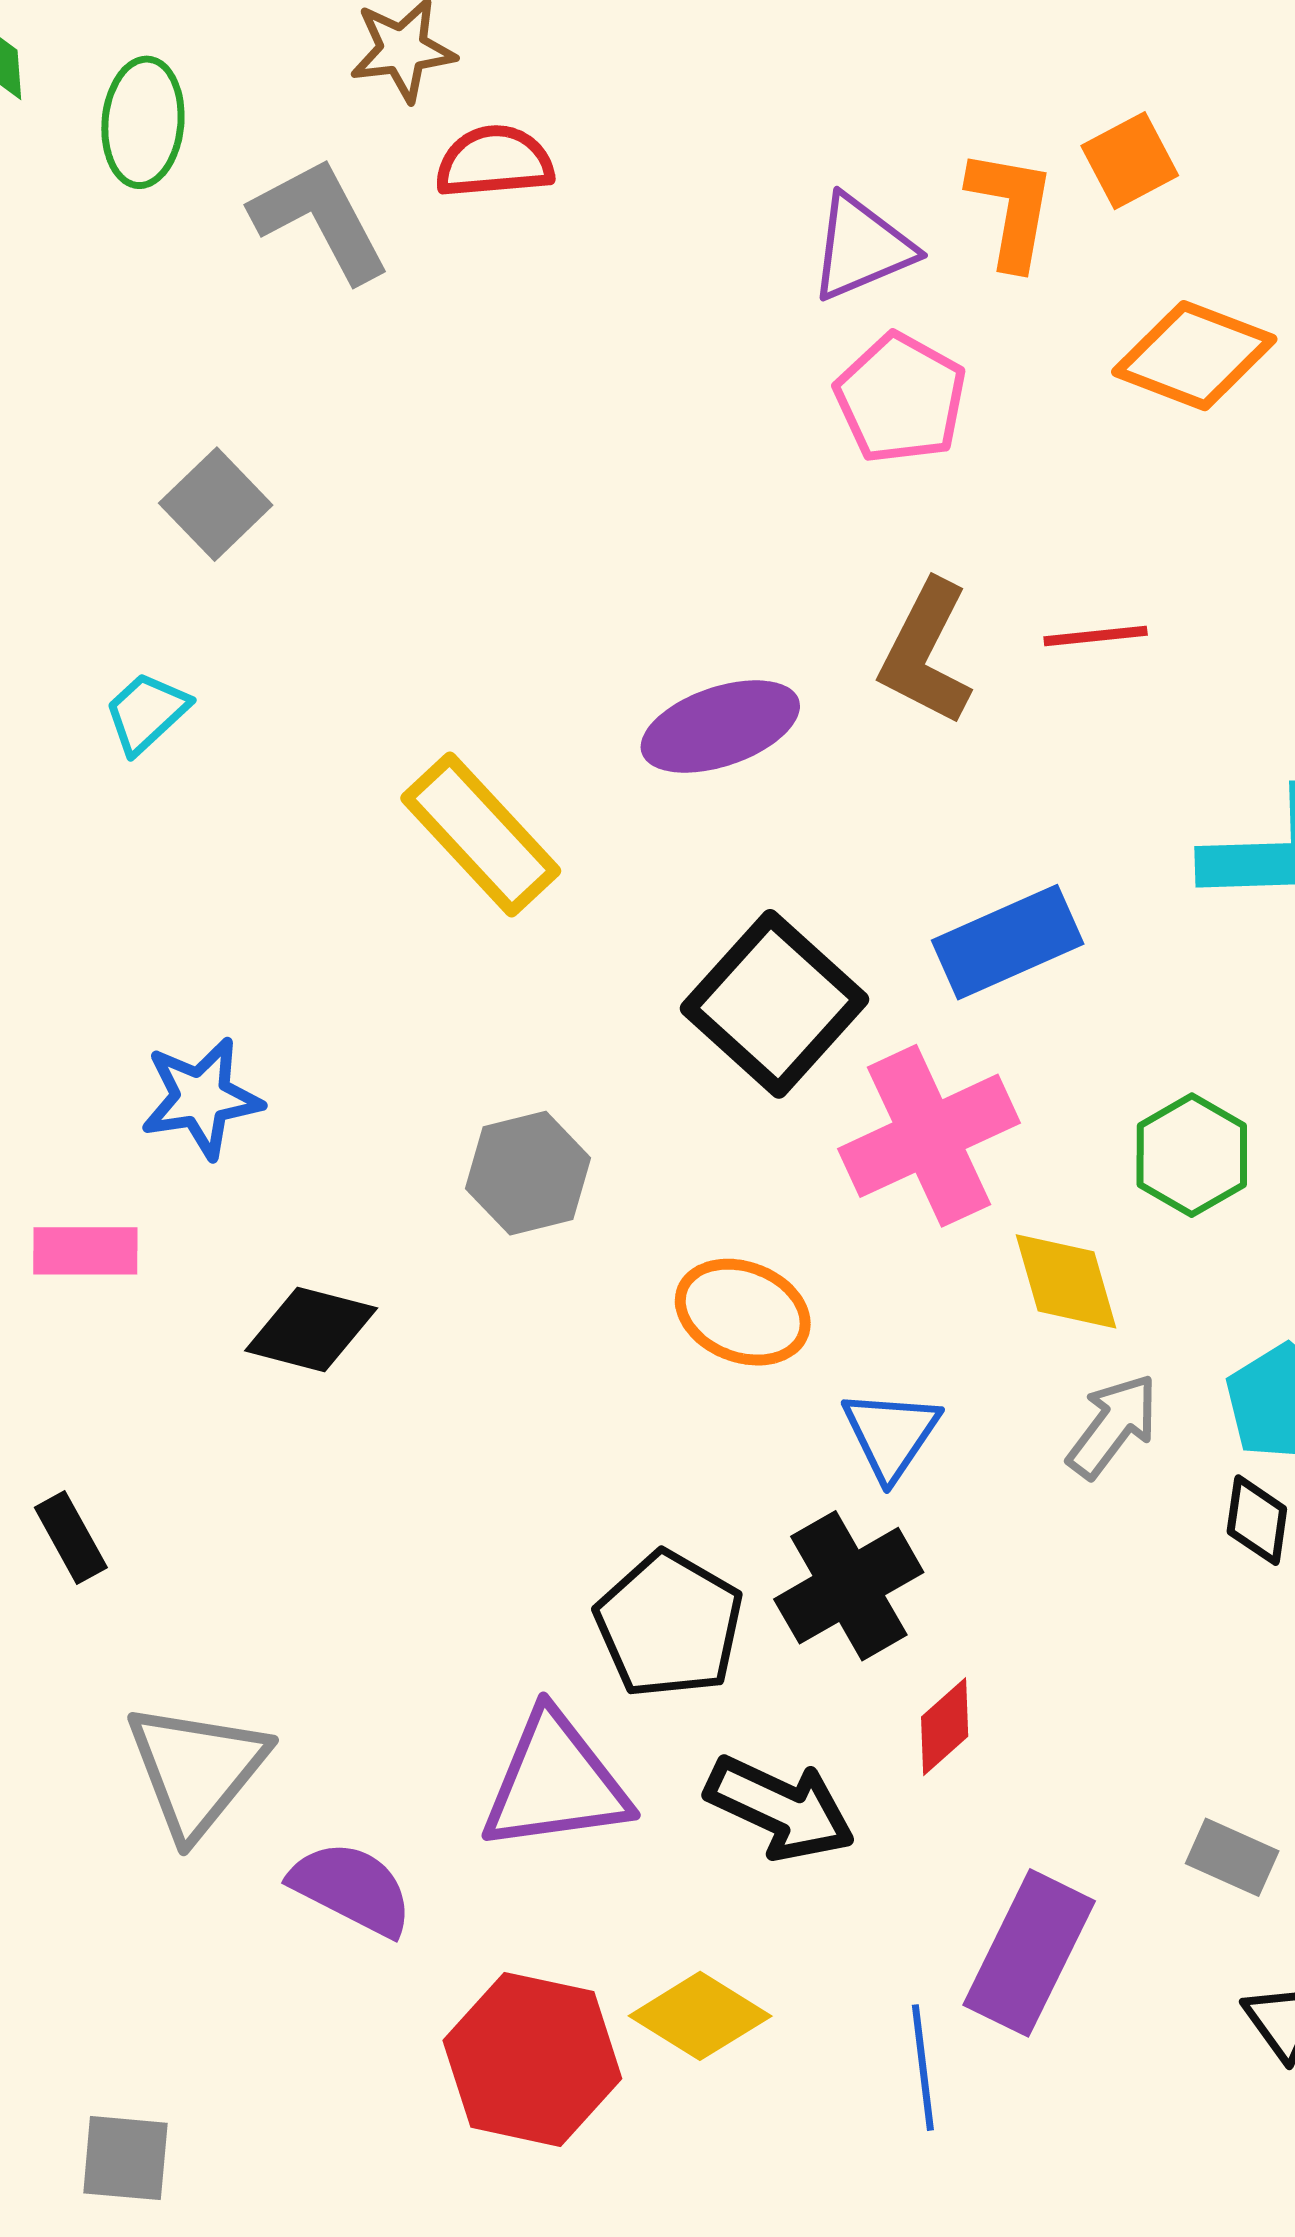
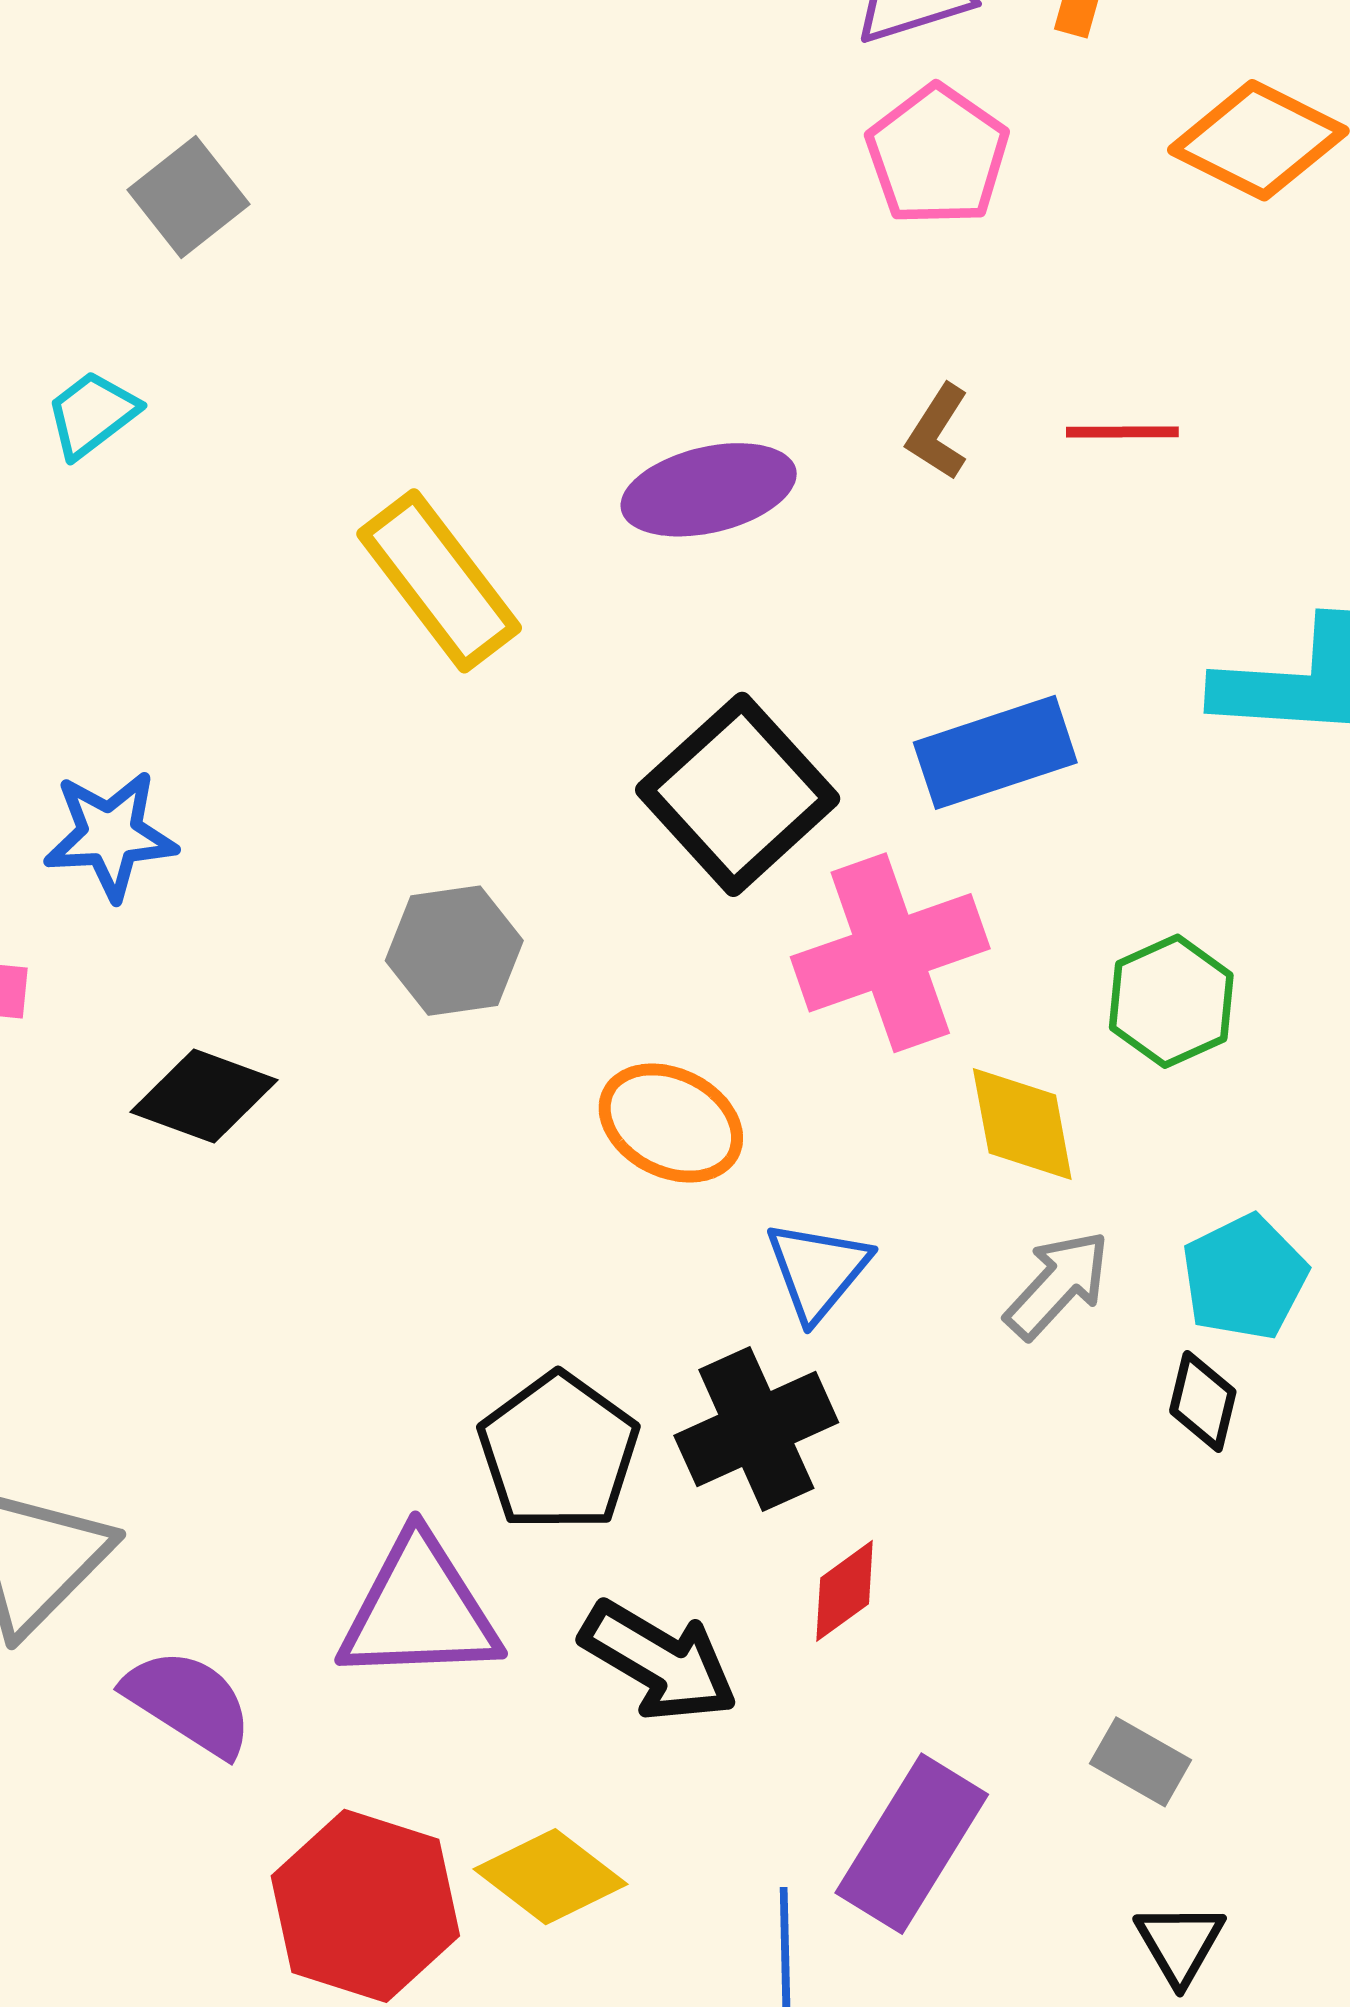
brown L-shape: (926, 653) -> (938, 432), size x0.6

